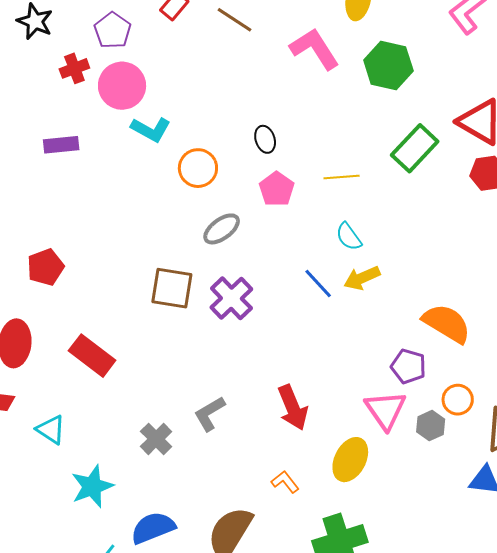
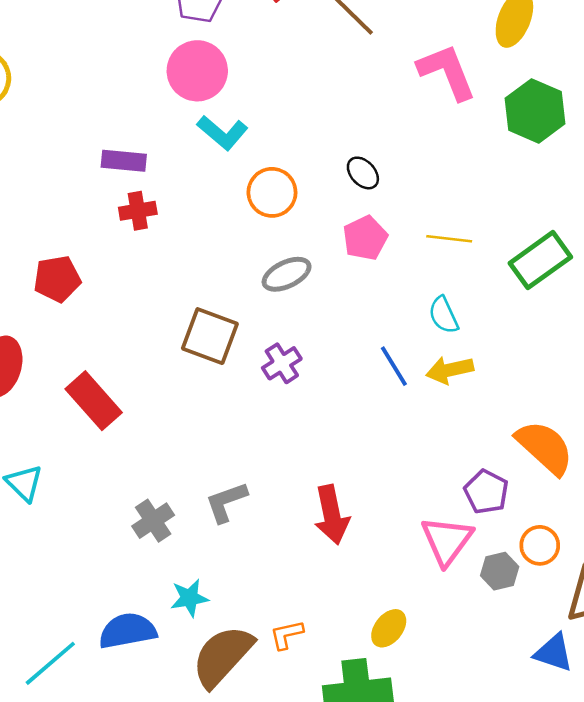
red cross: (74, 68) -> (138, 211), moved
black ellipse: (265, 139) -> (363, 173), turned -36
purple rectangle: (61, 145) -> (124, 161), moved
green rectangle: (415, 148) -> (540, 260), moved
purple cross: (231, 298) -> (282, 363), size x0.7
yellow ellipse: (350, 460) -> (389, 628), moved, size x0.7
orange L-shape: (285, 482) -> (287, 635), moved, turned -76
cyan star: (92, 486) -> (189, 598), moved, size x0.7

